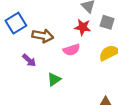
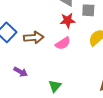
purple arrow: (29, 60) -> (21, 72), moved
green triangle: (54, 79) -> (55, 86), moved

